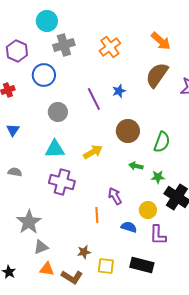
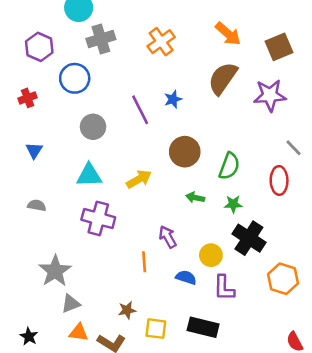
green star: (158, 177) -> (233, 204), moved

